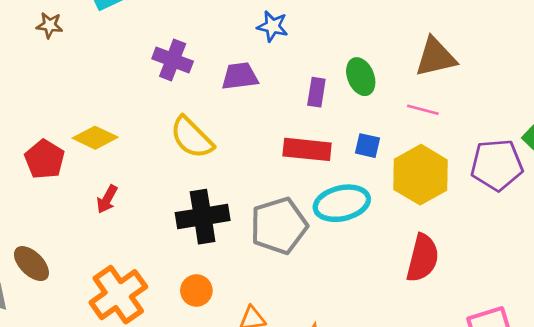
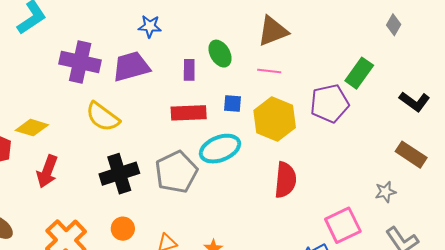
purple cross: (173, 60) -> (80, 62), size x1.4
purple trapezoid: (240, 76) -> (131, 67), size x1.4
red arrow: (107, 199) -> (47, 171), size x1.5

